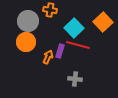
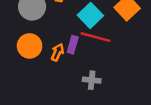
orange circle: (26, 42) -> (30, 46), moved

